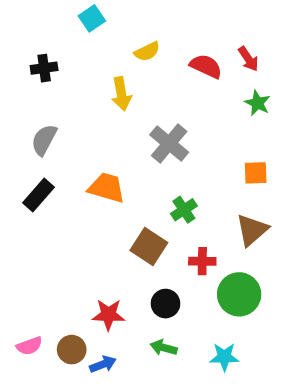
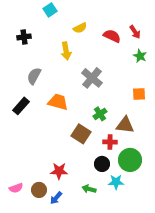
gray semicircle: (44, 140) -> (34, 76), moved
brown triangle: (252, 230) -> (125, 125), moved, turned 48
black circle: (165, 304) -> (102, 164), moved
cyan star: (224, 357) -> (116, 182), moved
blue arrow: (103, 364) -> (56, 198), turned 152

